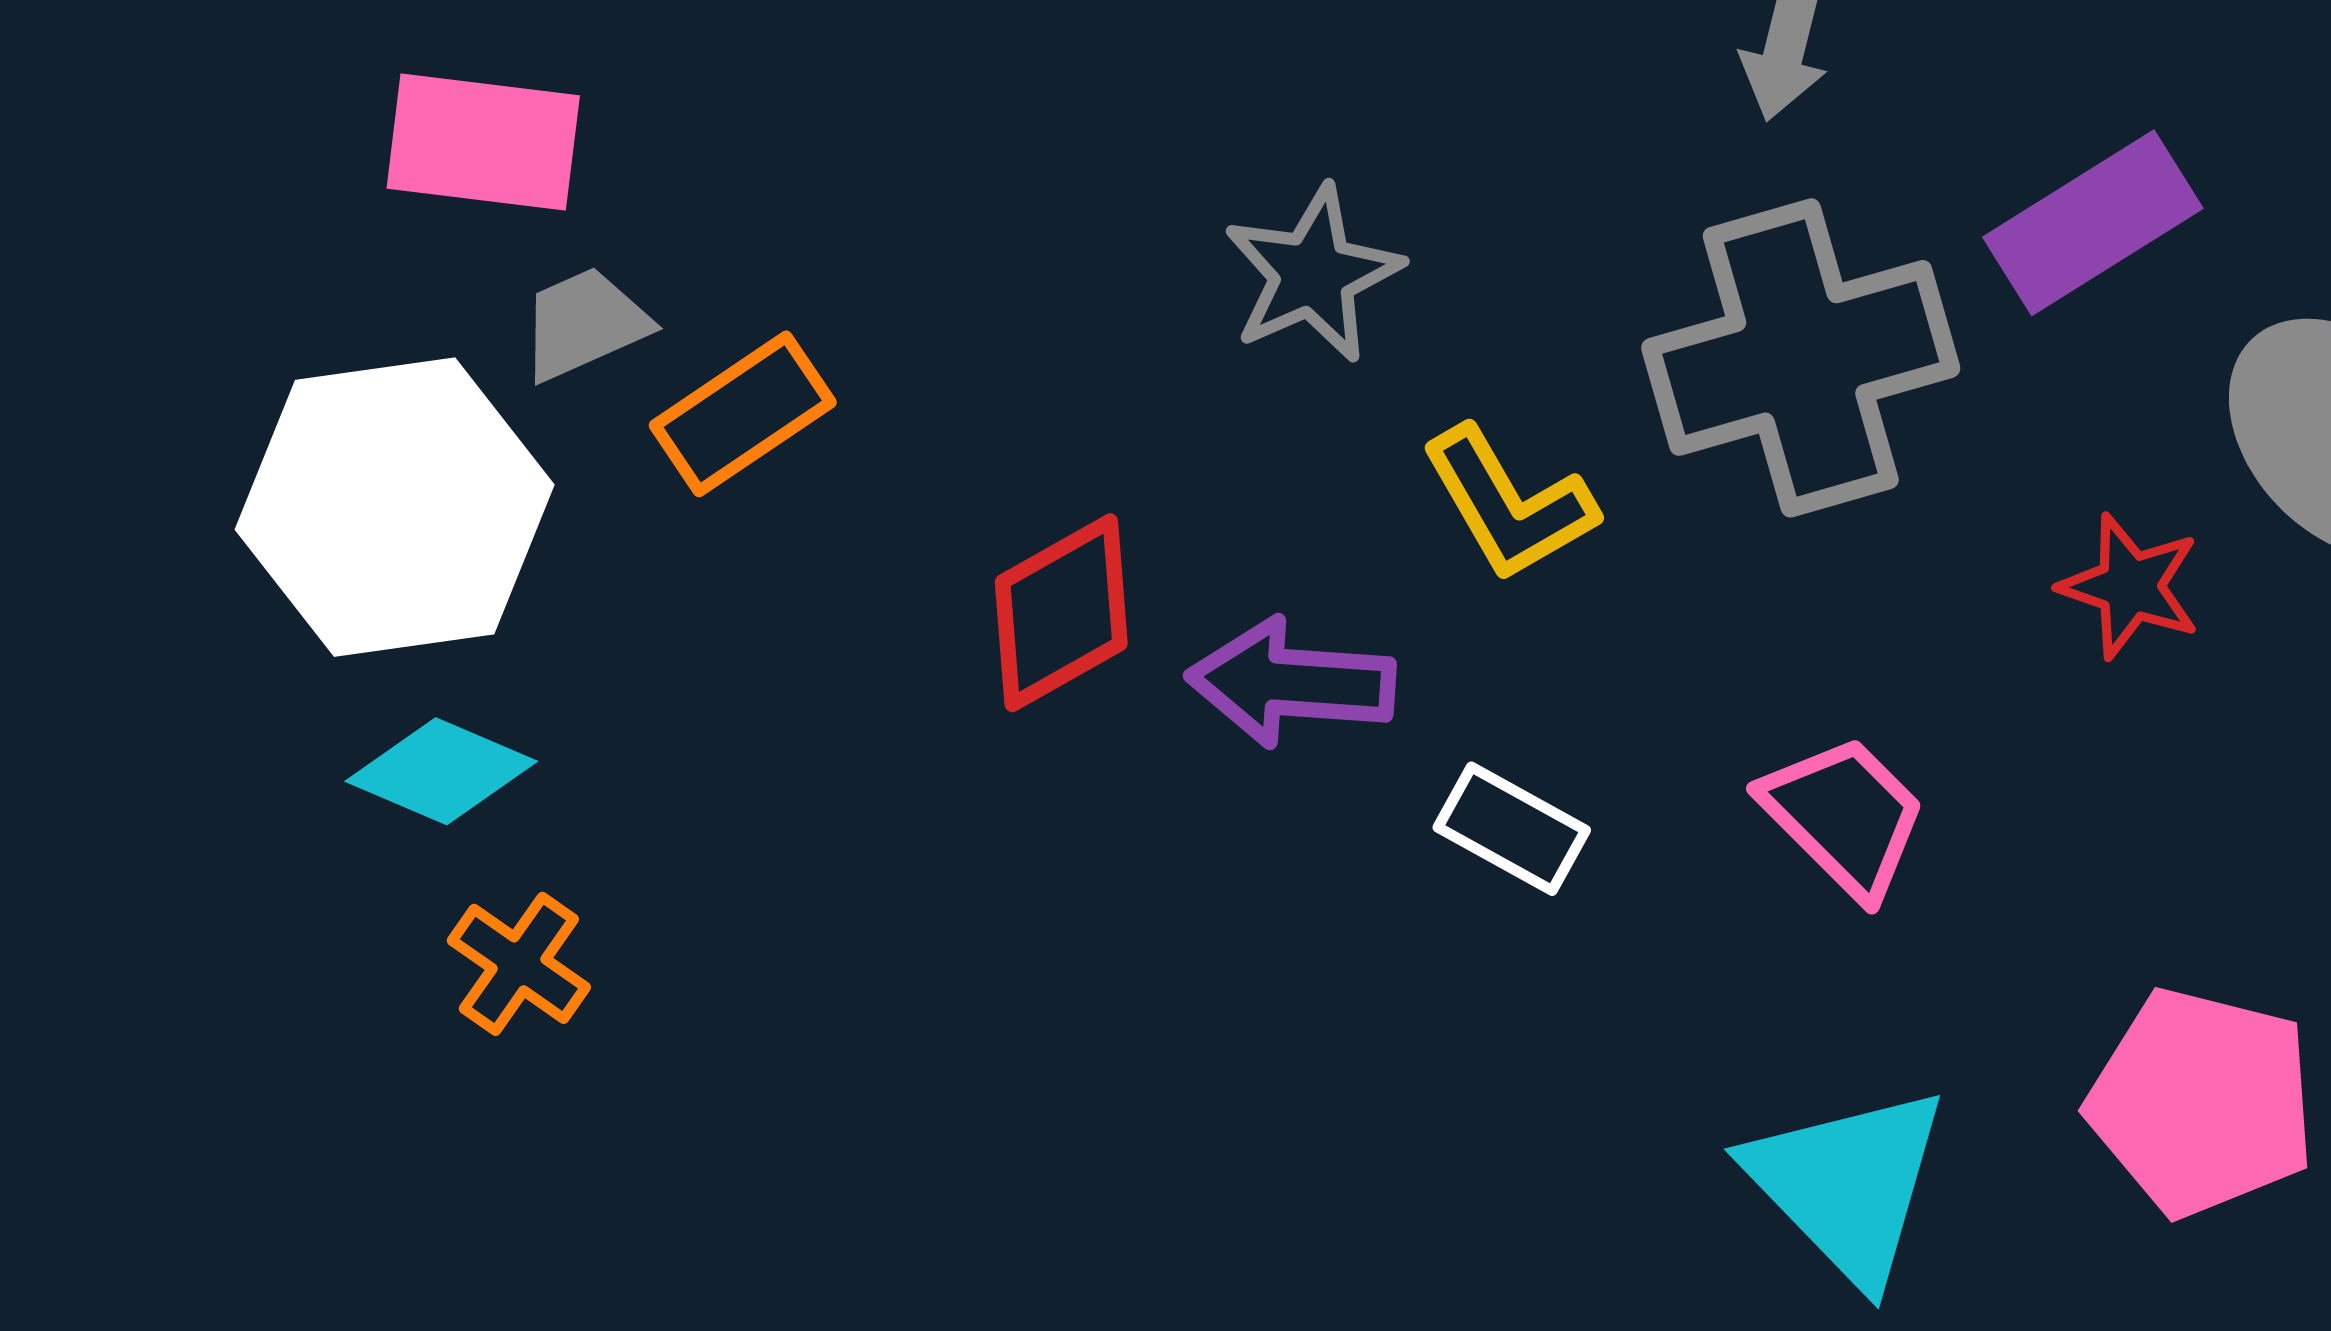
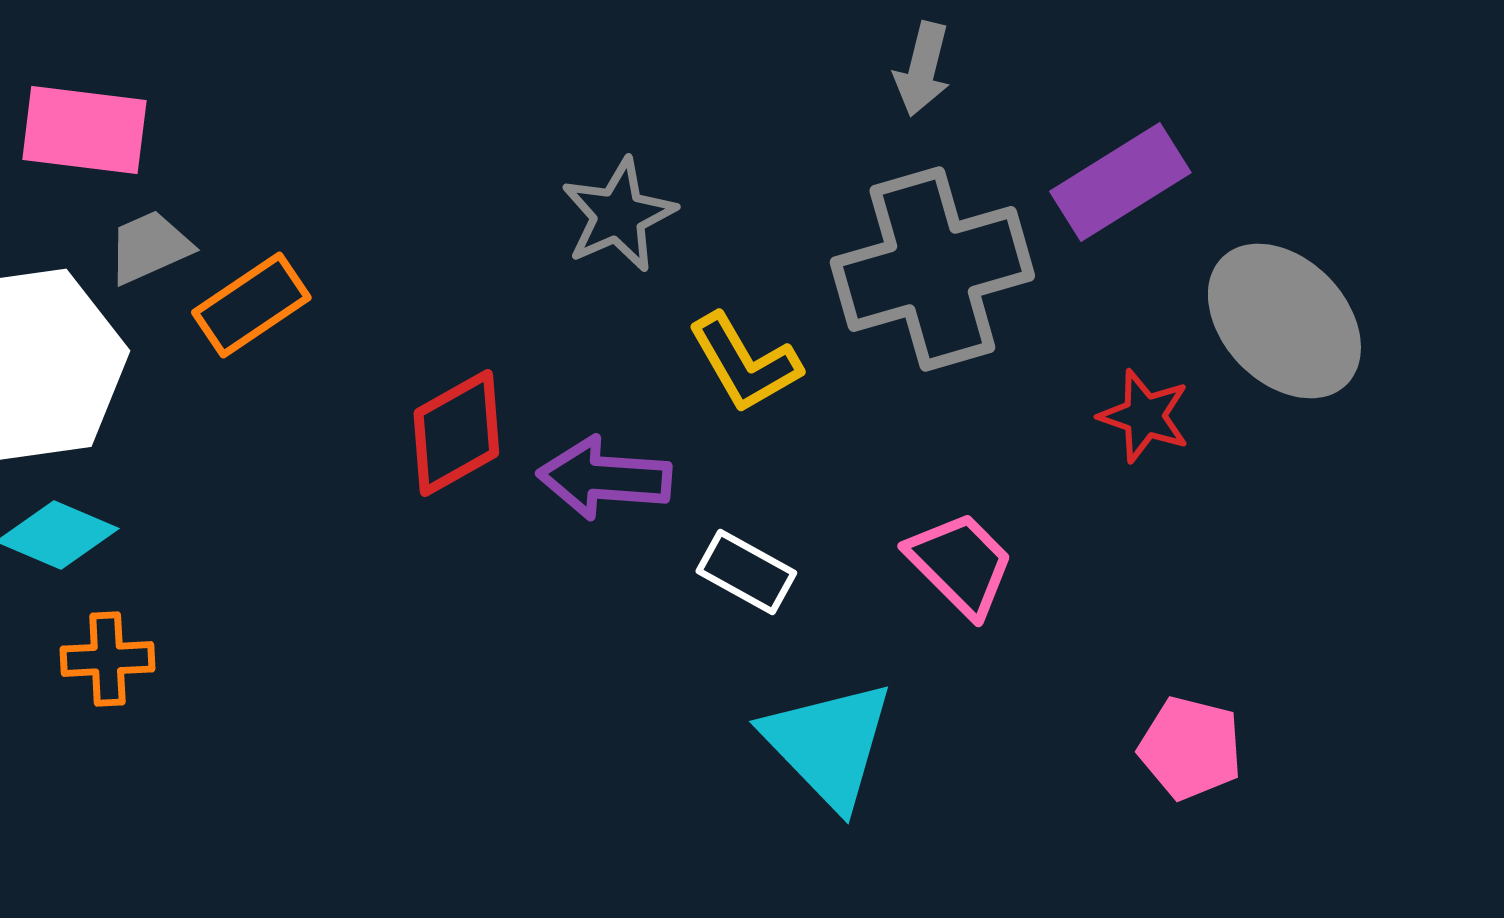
orange cross: (519, 964) -> (107, 659), turned -38
pink pentagon: (2202, 1102) -> (1190, 748), size x0.7
cyan triangle: (1847, 1185) -> (828, 744), moved

